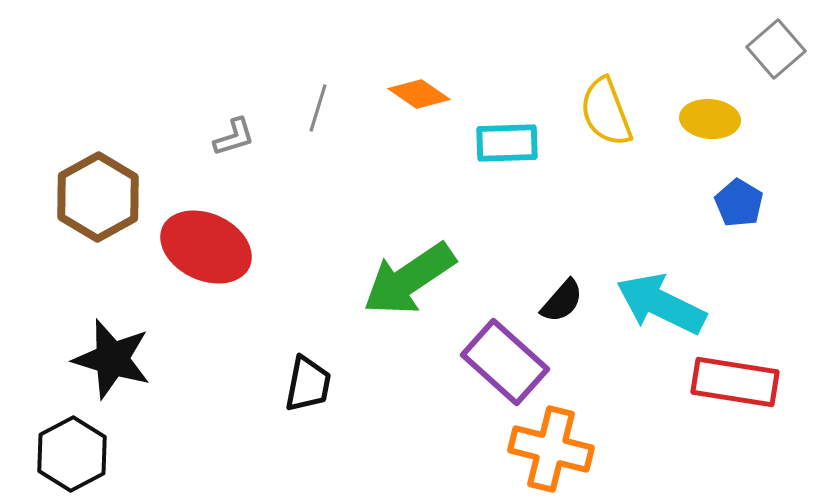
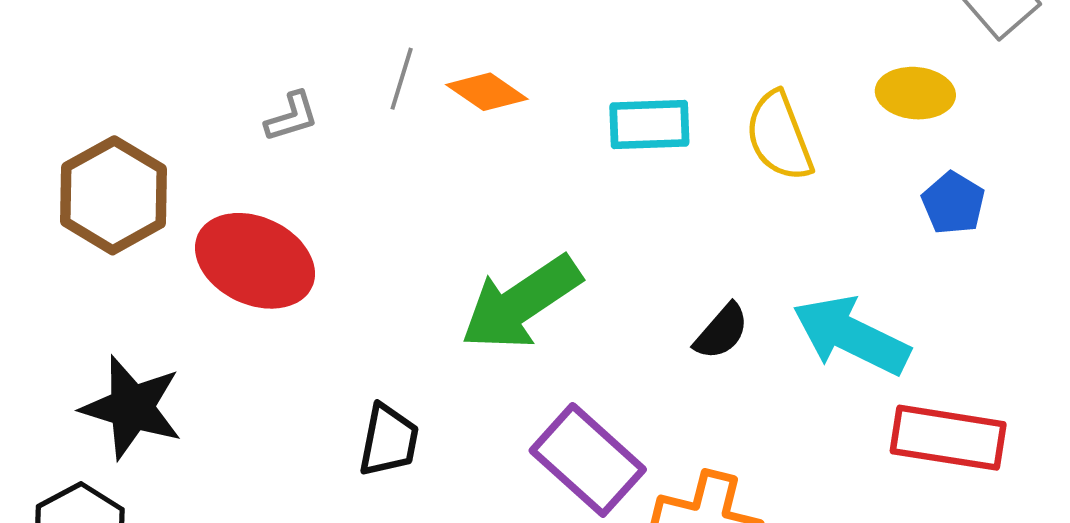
orange diamond: (419, 94) -> (487, 92), moved
yellow semicircle: (606, 112) -> (779, 136), moved
purple rectangle: (505, 362) -> (588, 460), moved

